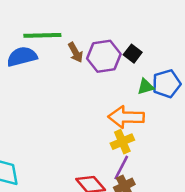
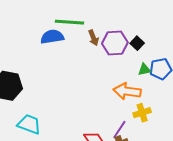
yellow cross: (122, 142) -> (142, 113), moved

